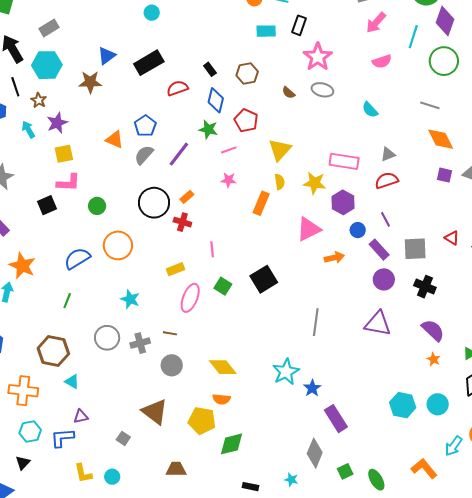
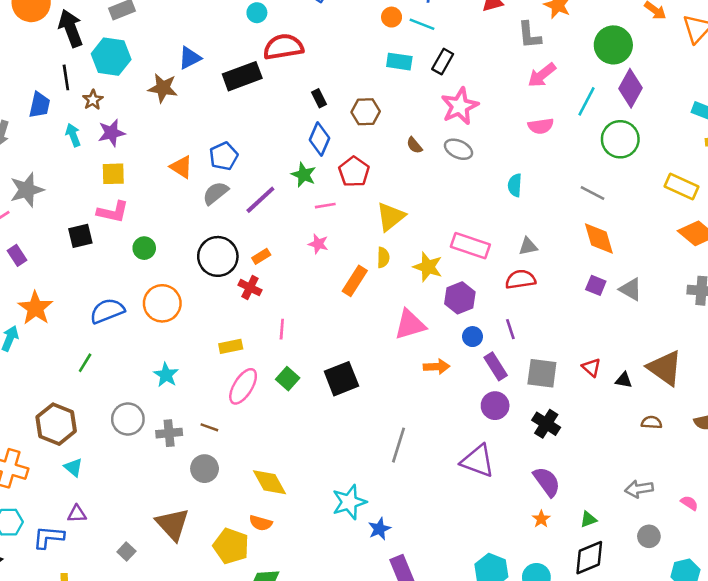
red semicircle: (177, 88) -> (283, 47), moved, size x1.4
cyan semicircle: (370, 110) -> (515, 185), turned 36

